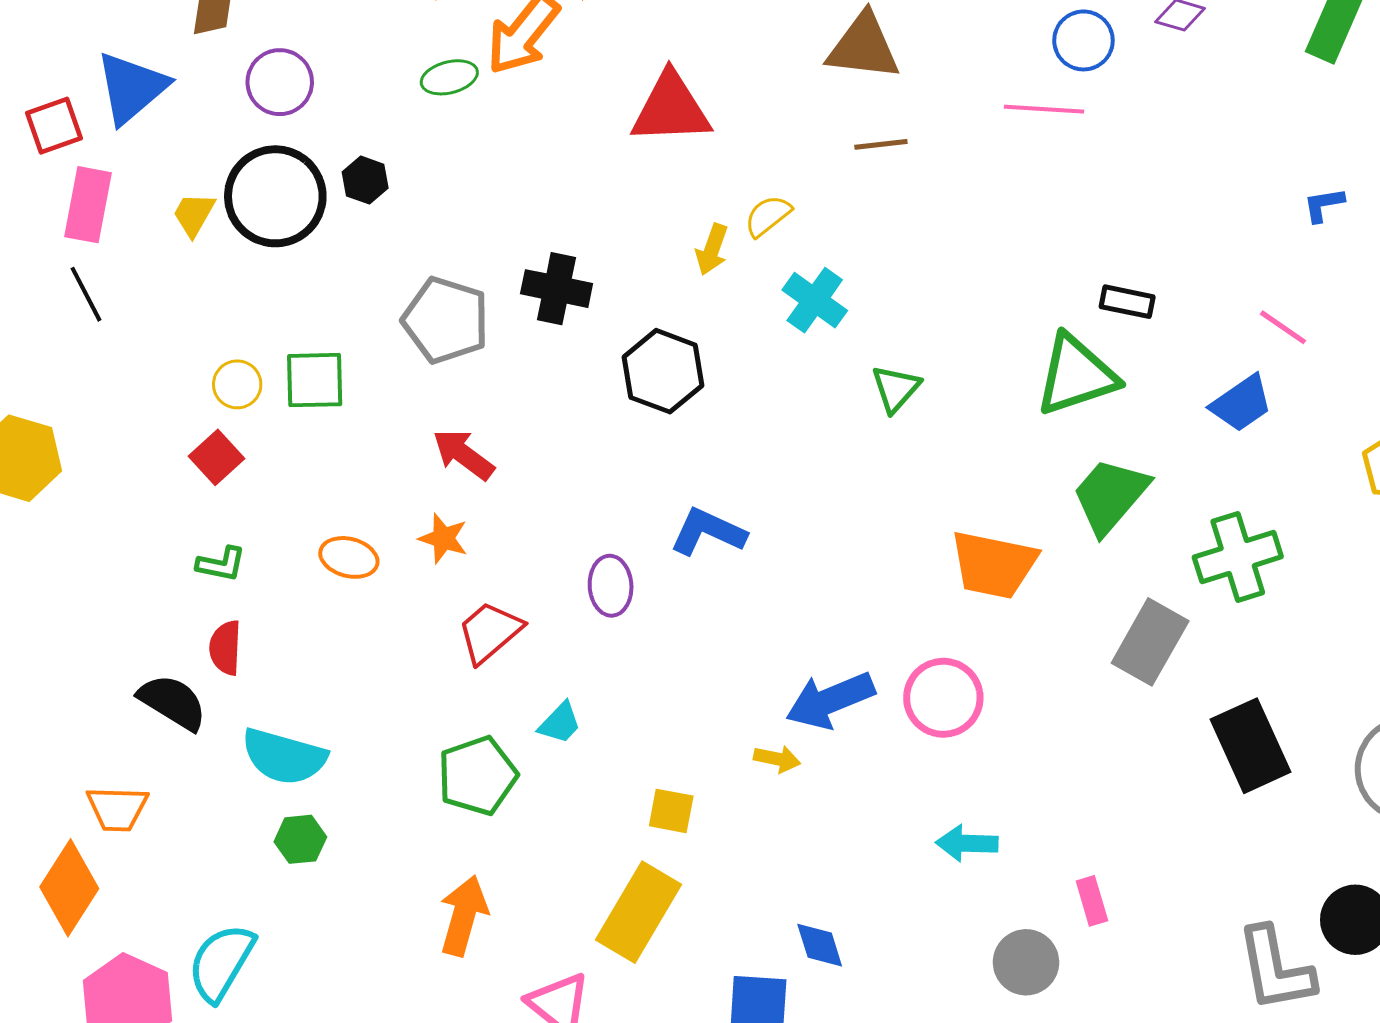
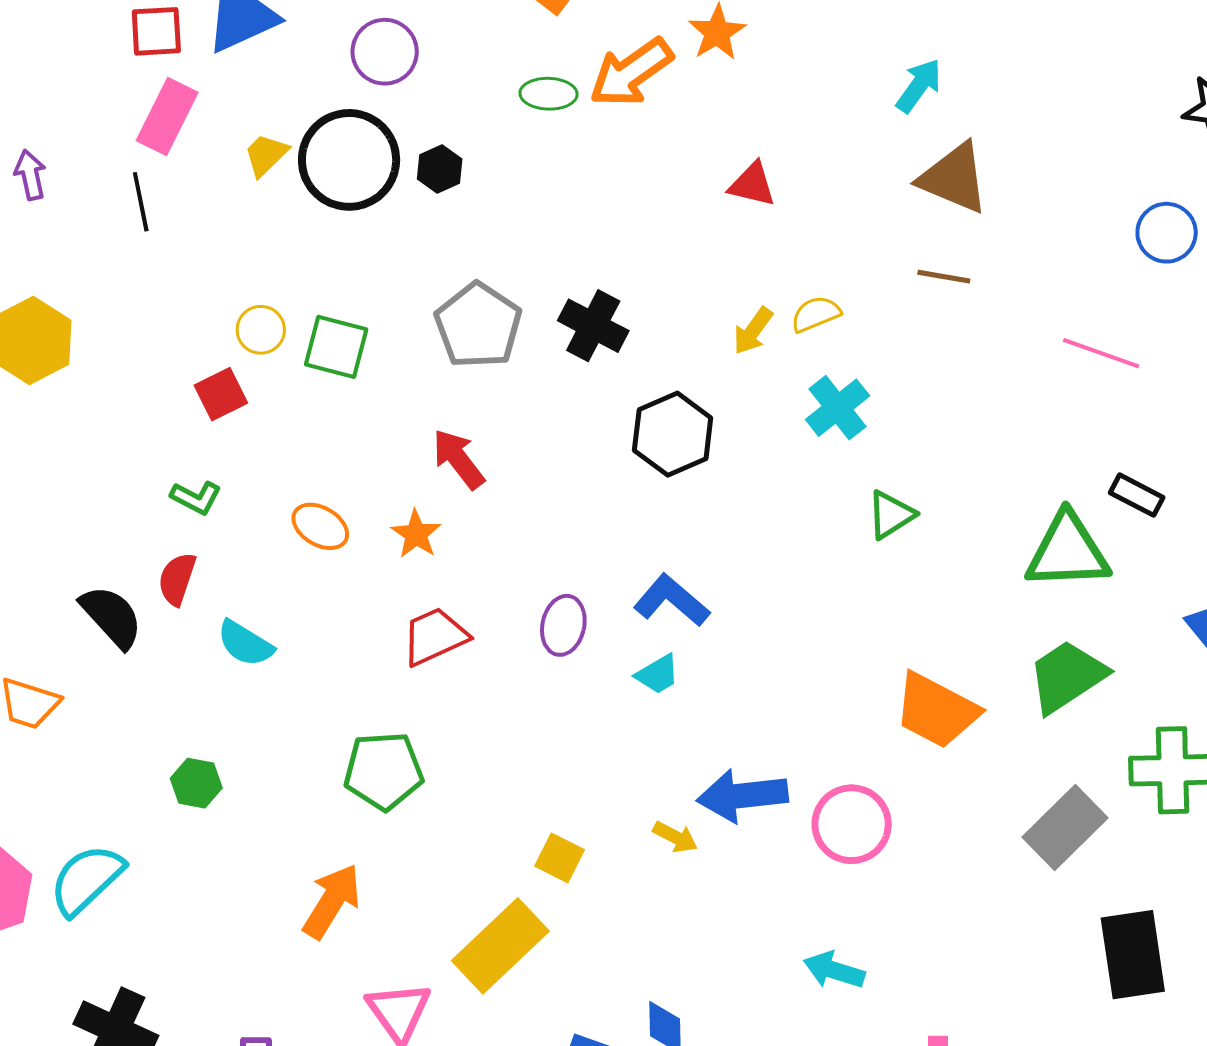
red triangle: (671, 109) -> (752, 184), size x0.6
pink line: (1044, 109) -> (1101, 353), moved
cyan trapezoid: (560, 723) -> (658, 674), moved
cyan semicircle: (284, 757) -> (245, 643), moved, size x0.7

